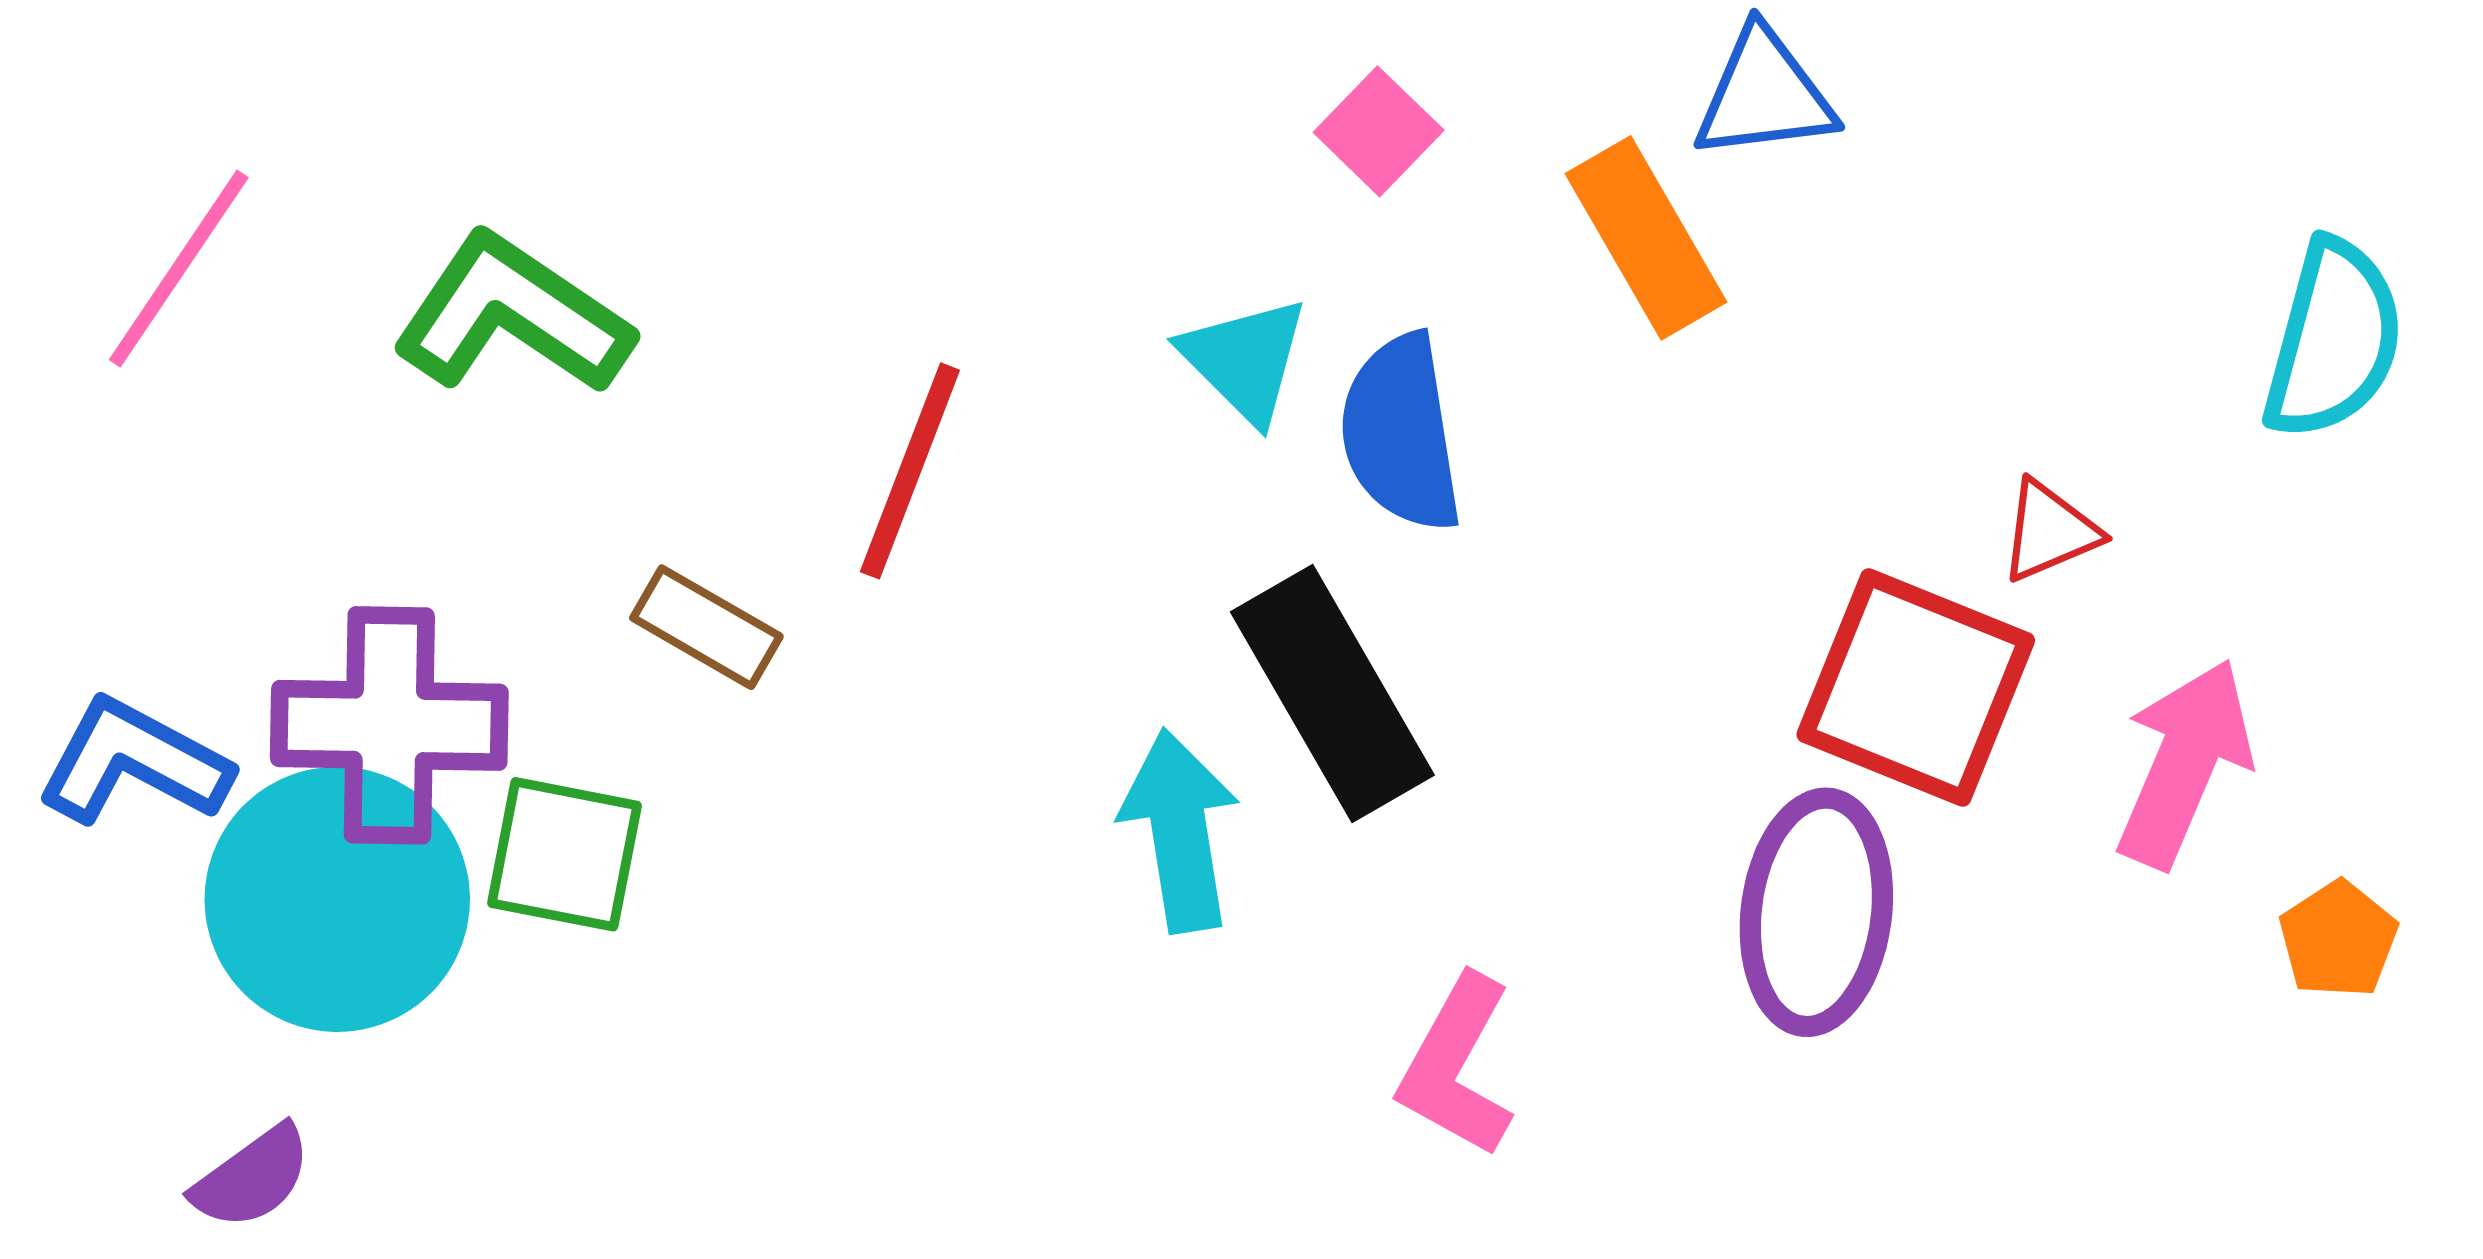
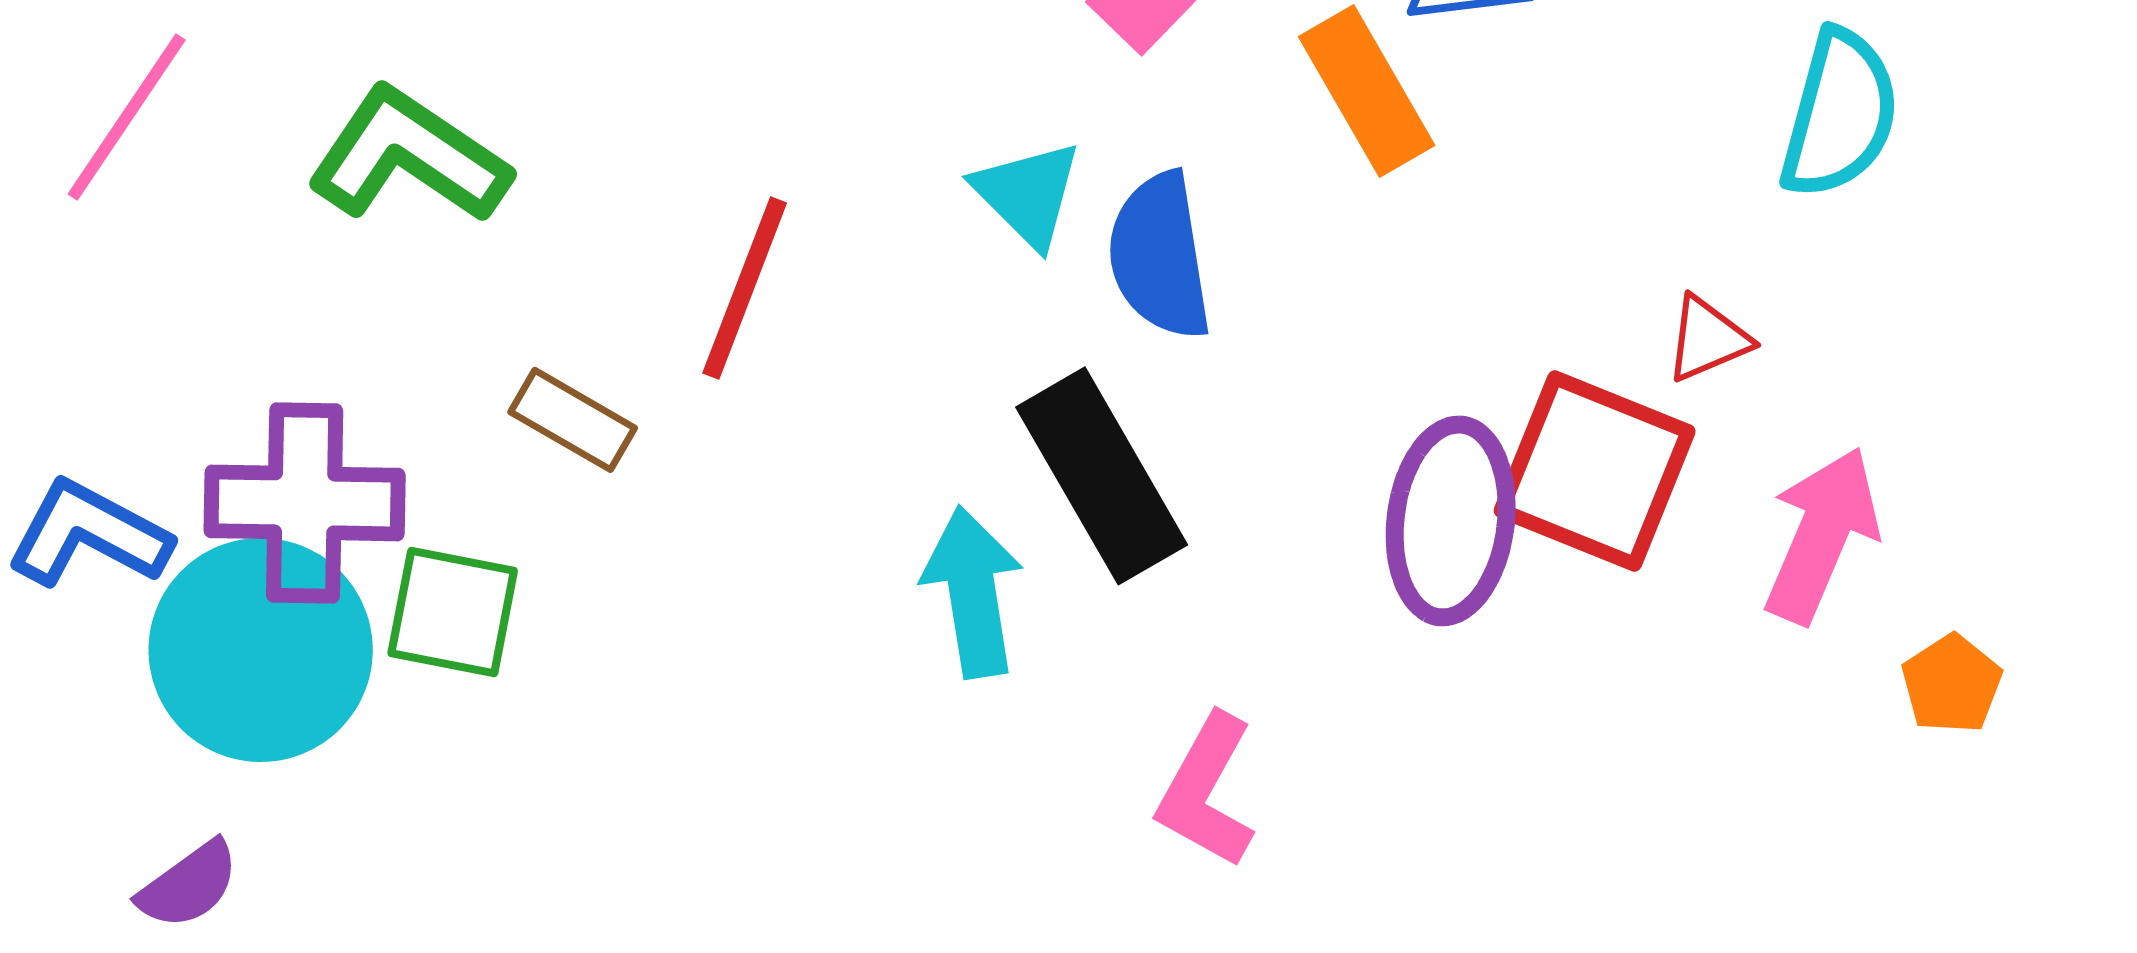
cyan semicircle: (2333, 340) -> (1840, 114), moved
purple ellipse: (1816, 912) -> (1451, 521), moved

